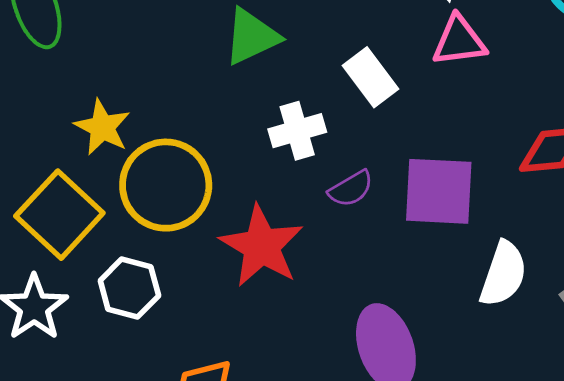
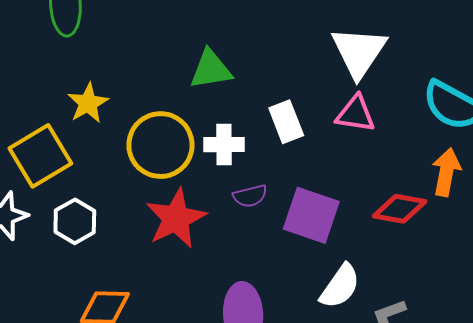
yellow circle: (166, 185) -> (160, 145), moved

